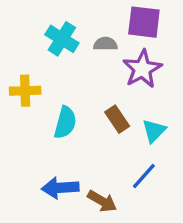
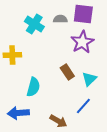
gray semicircle: (105, 44) -> (60, 19), moved
cyan semicircle: (65, 122) -> (33, 87), moved
blue arrow: (60, 188) -> (18, 113), moved

